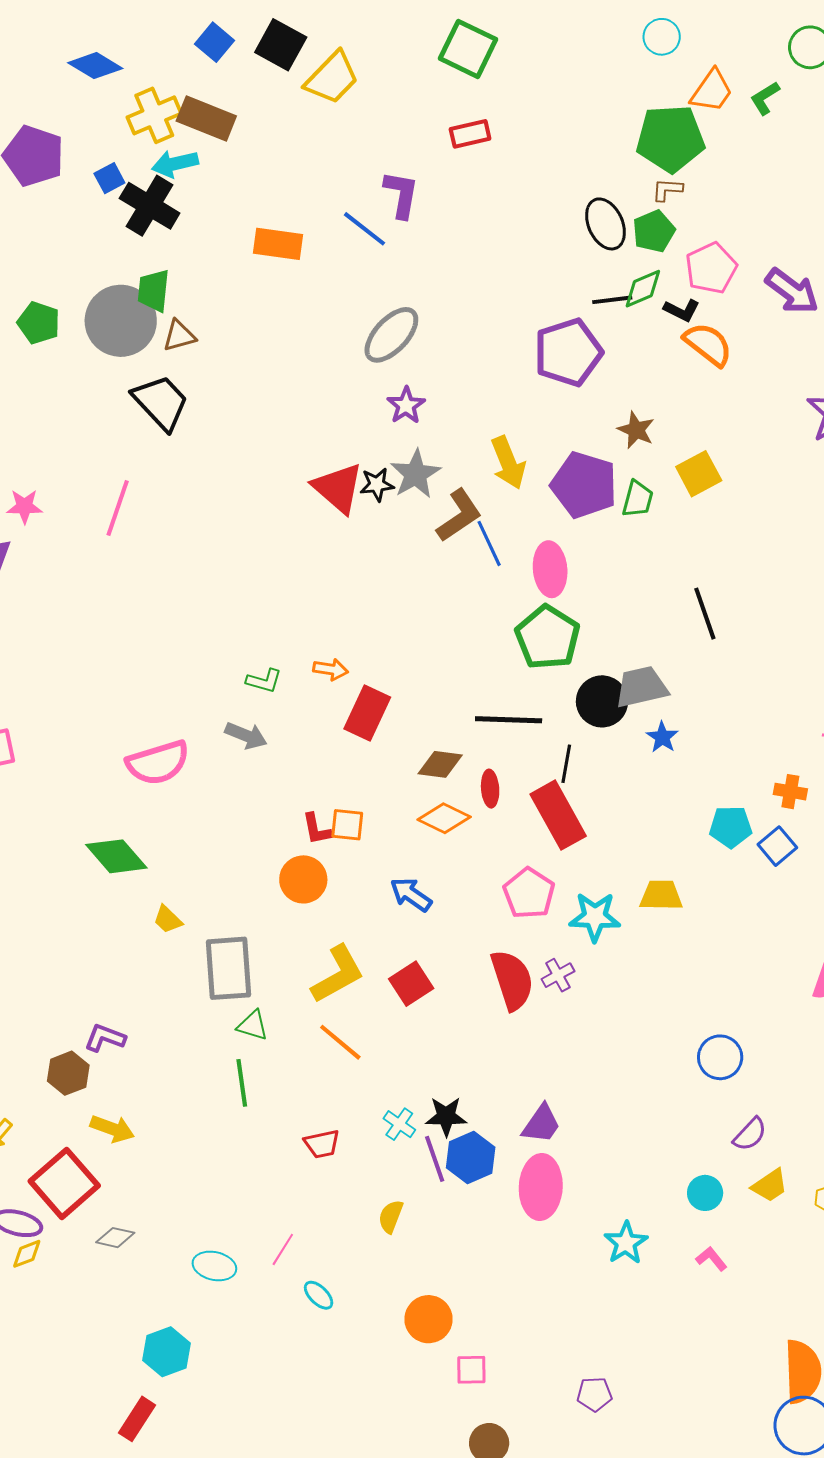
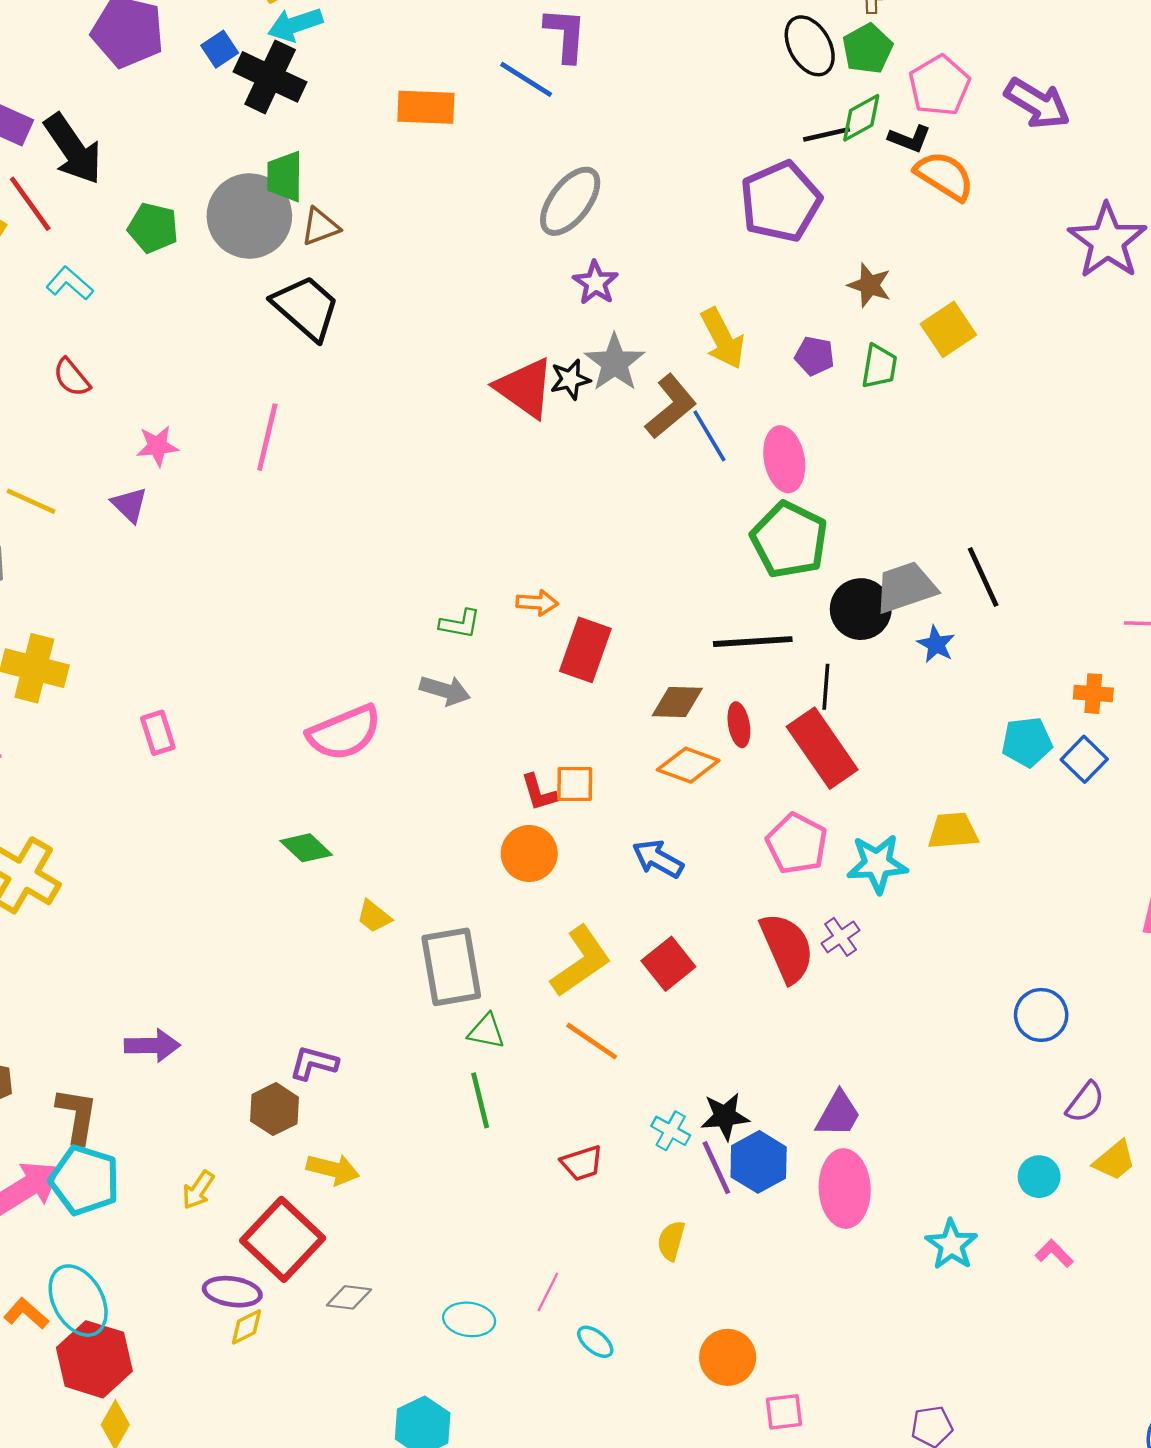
purple pentagon: (584, 485) -> (815, 356), size x0.5
black line: (705, 614) -> (983, 577), moved
green diamond: (116, 856) -> (306, 848), size x0.7

